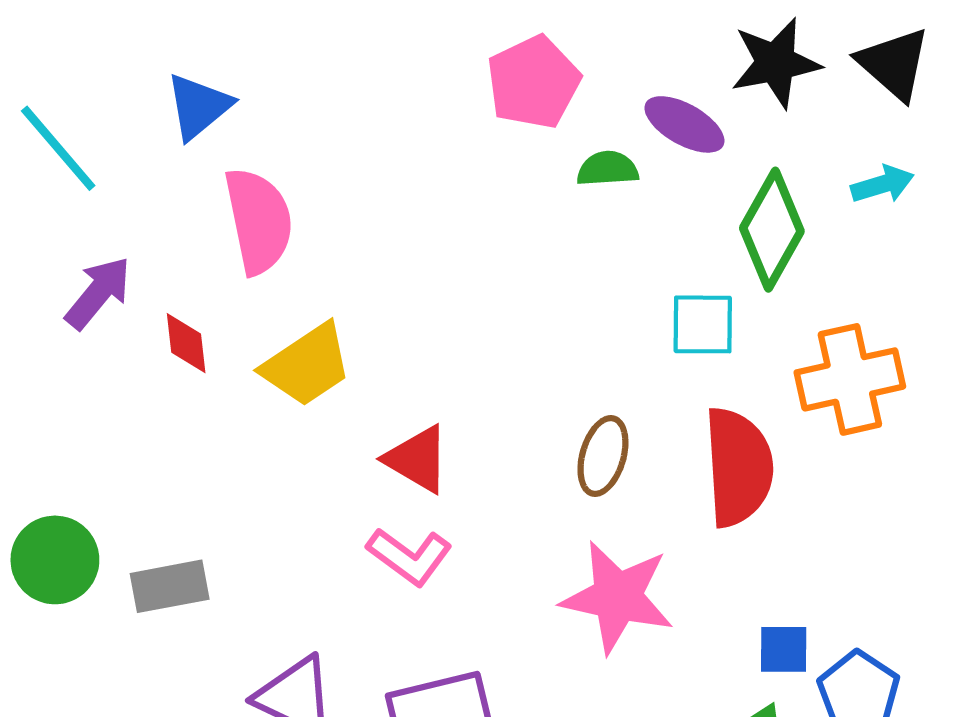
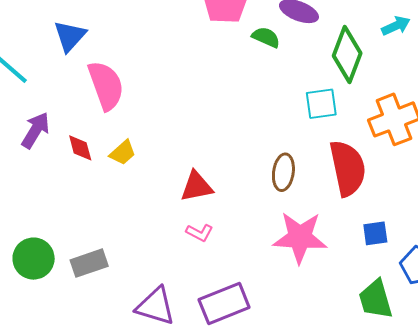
green semicircle: (608, 169) -> (266, 37), turned 36
yellow trapezoid: (307, 365) -> (123, 153), moved, size x0.6
red triangle: (417, 459) -> (197, 186), turned -33
pink L-shape: (409, 556) -> (200, 233), size x0.7
blue square: (784, 649) -> (375, 233), moved

